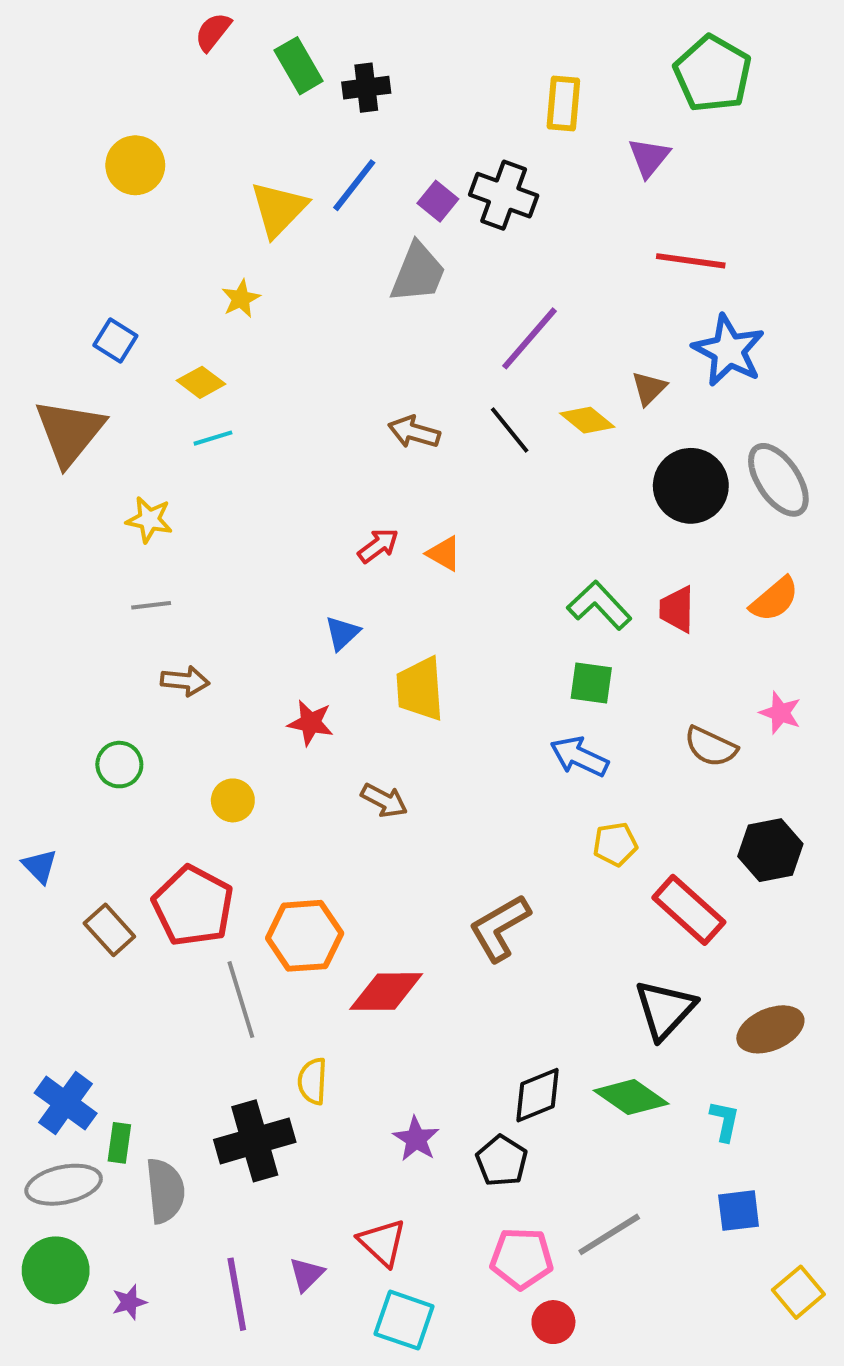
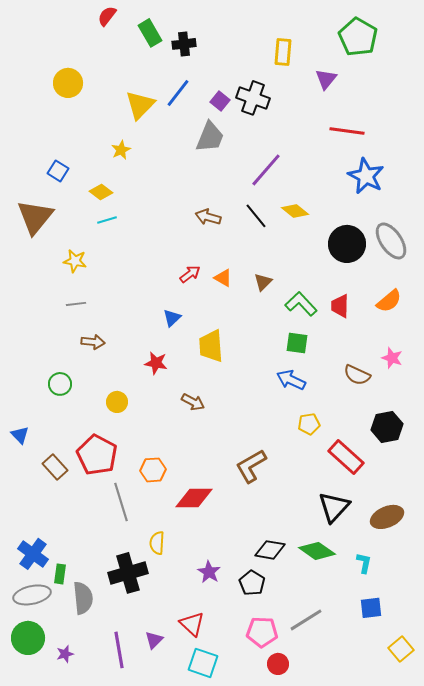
brown triangle: (649, 388) -> (263, 282), moved
orange hexagon: (305, 936) -> (153, 470), size x0.7
black diamond: (537, 1095) -> (270, 550), turned 32

